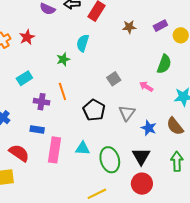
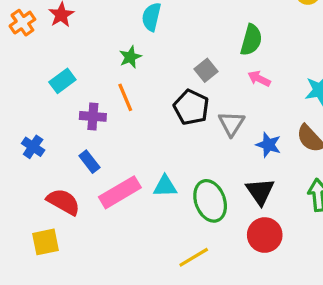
green star: (63, 59) -> (130, 57), moved
green semicircle: (164, 64) -> (251, 40), moved
black pentagon: (94, 110) -> (191, 107), moved
blue rectangle: (37, 129) -> (89, 162), turned 48
pink rectangle: (54, 150) -> (120, 192), turned 55

